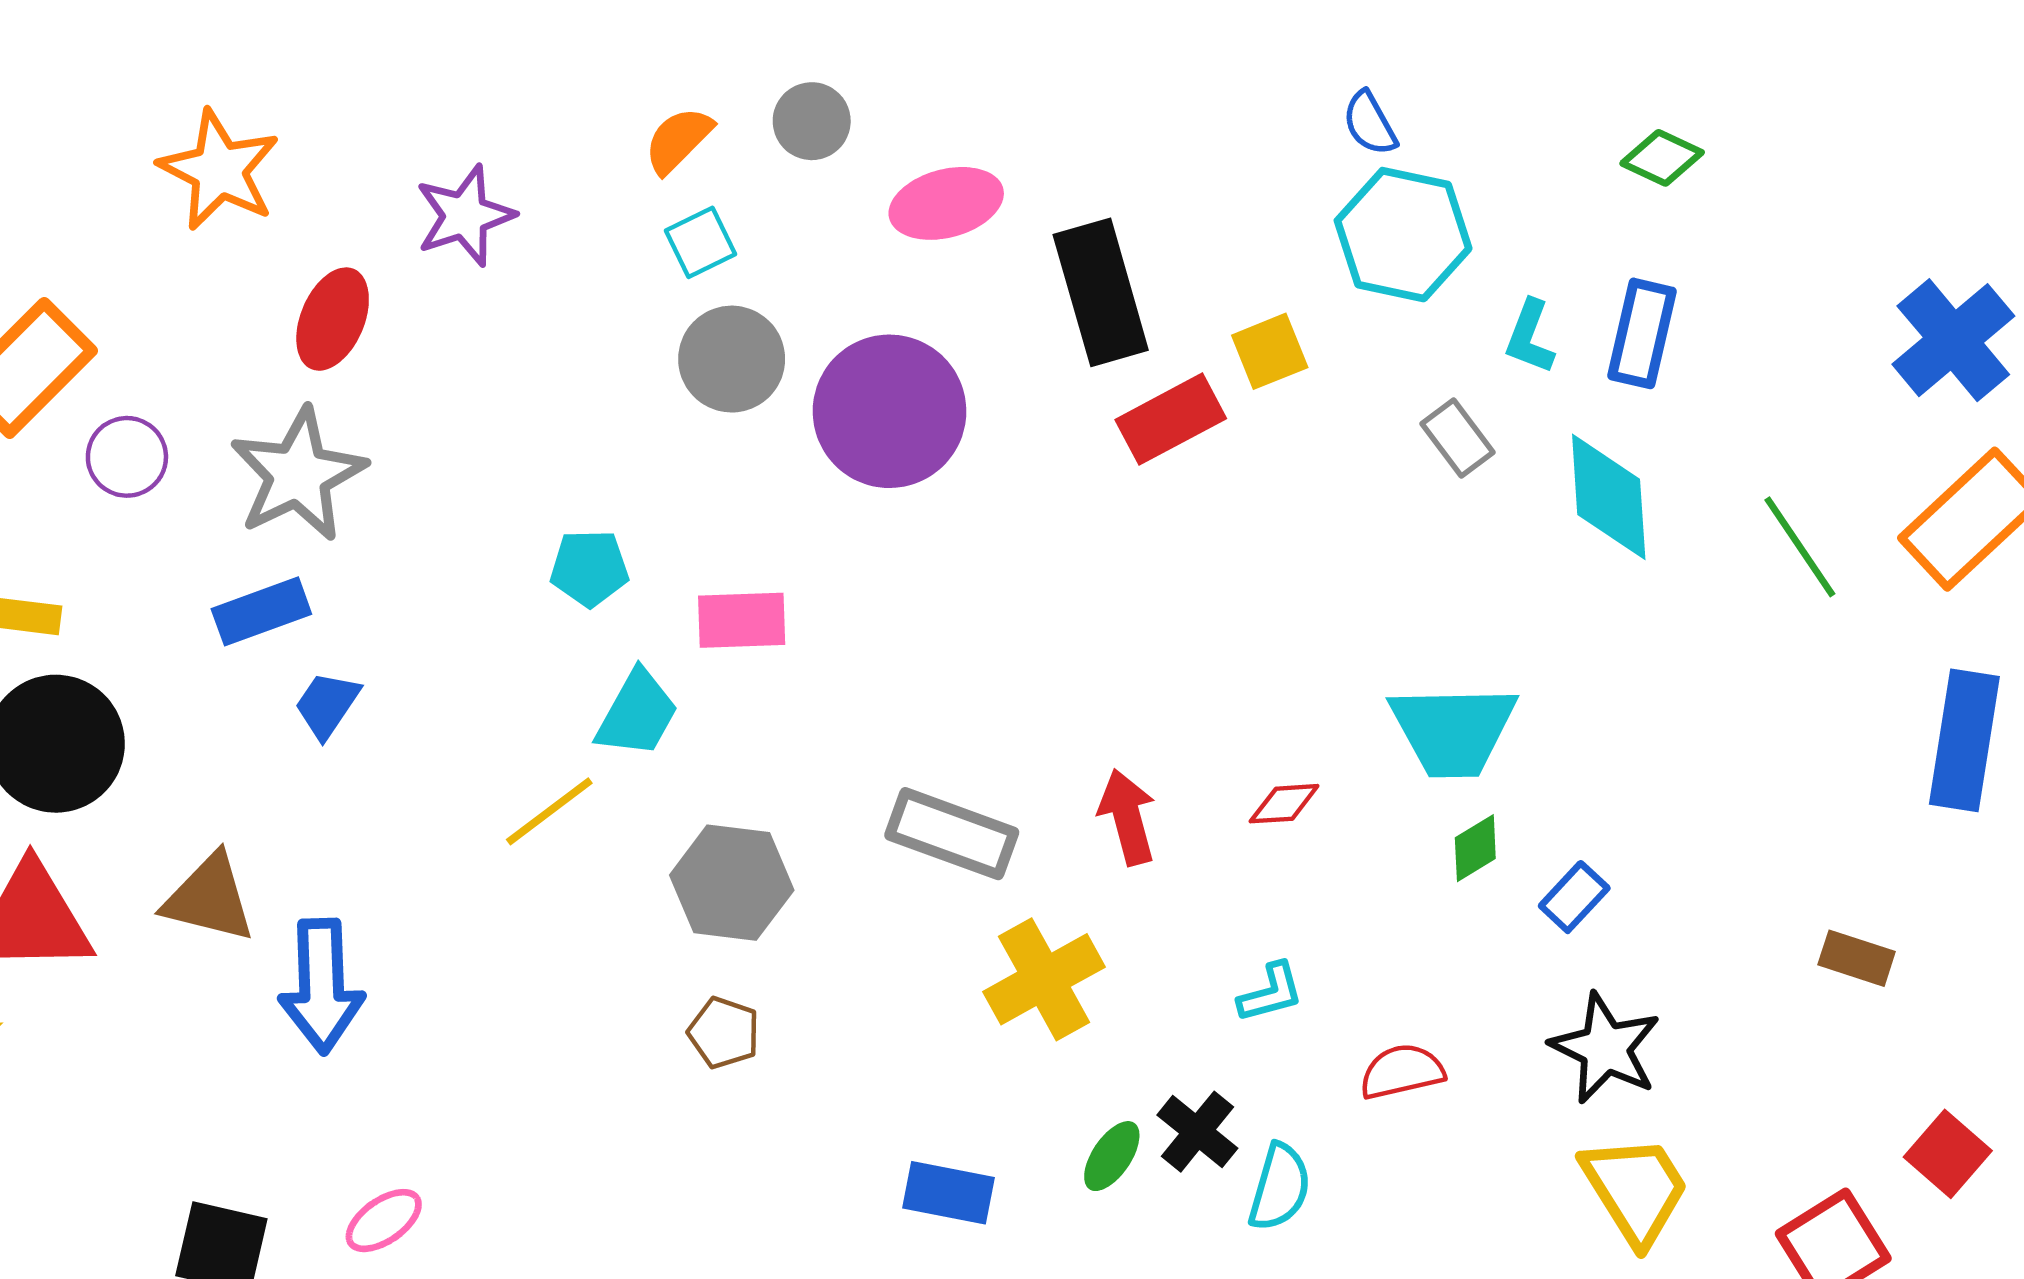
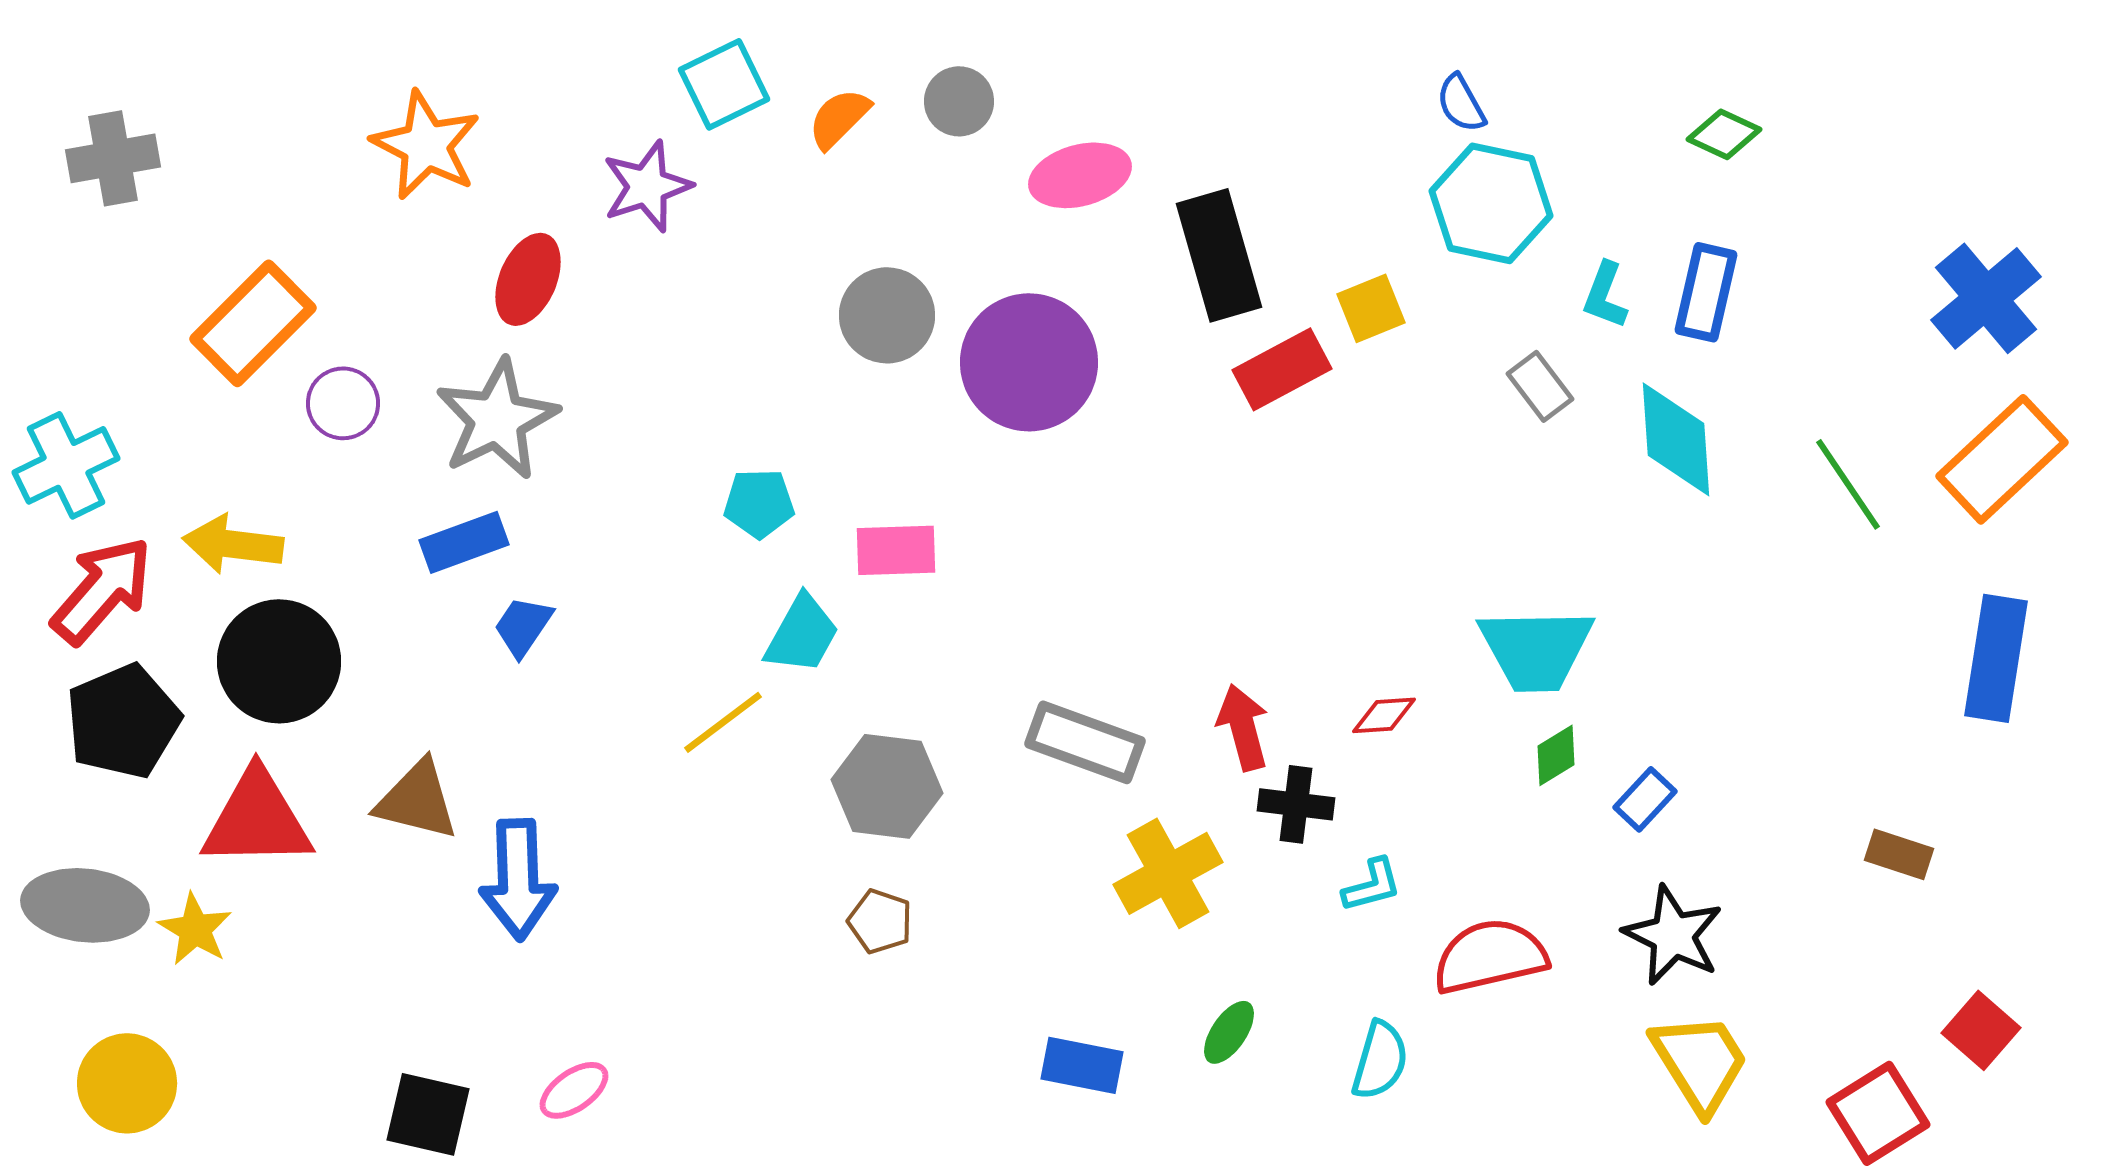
cyan square: (701, 242) -> (724, 84), moved, size x1.4
red semicircle: (1402, 1072) -> (1490, 956), size x1.5
black cross: (1197, 1132) -> (1296, 804), moved, turned -32

